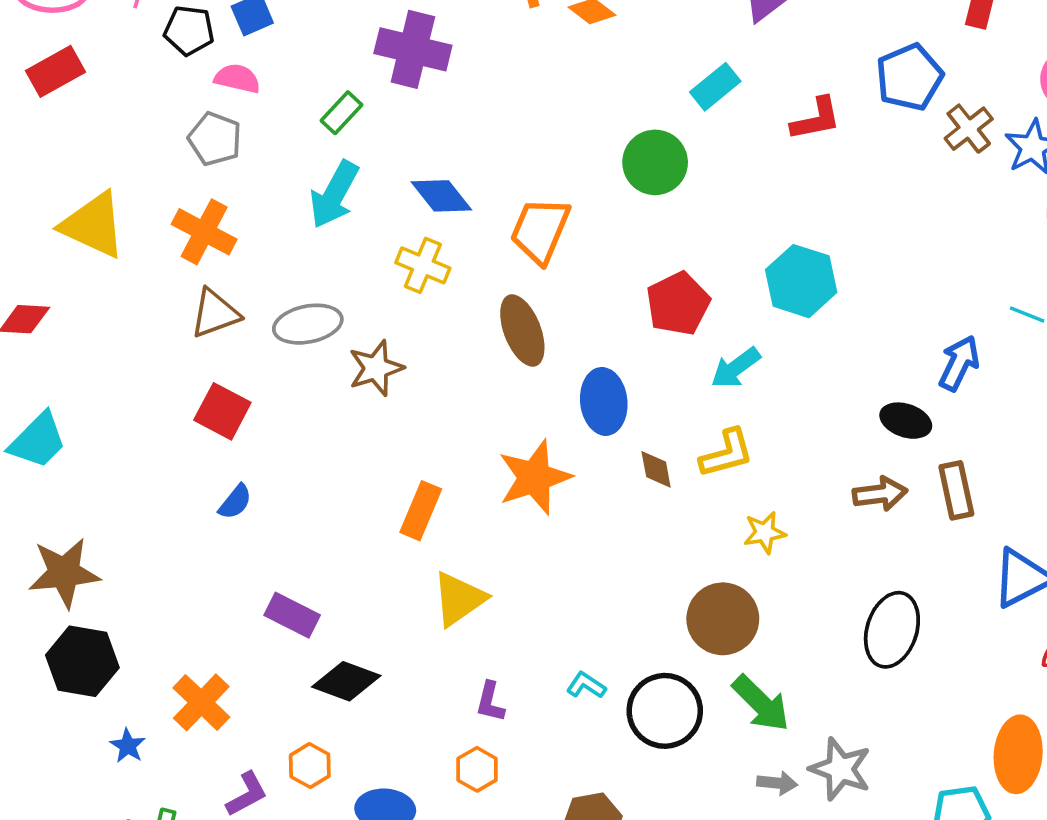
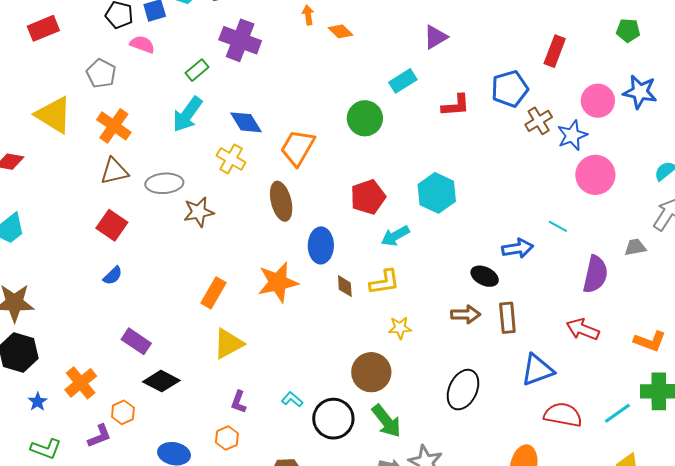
gray pentagon: (215, 139) -> (101, 73), moved
blue arrow: (959, 363) -> (518, 248), turned 48
orange hexagon: (310, 766) -> (123, 412), moved

